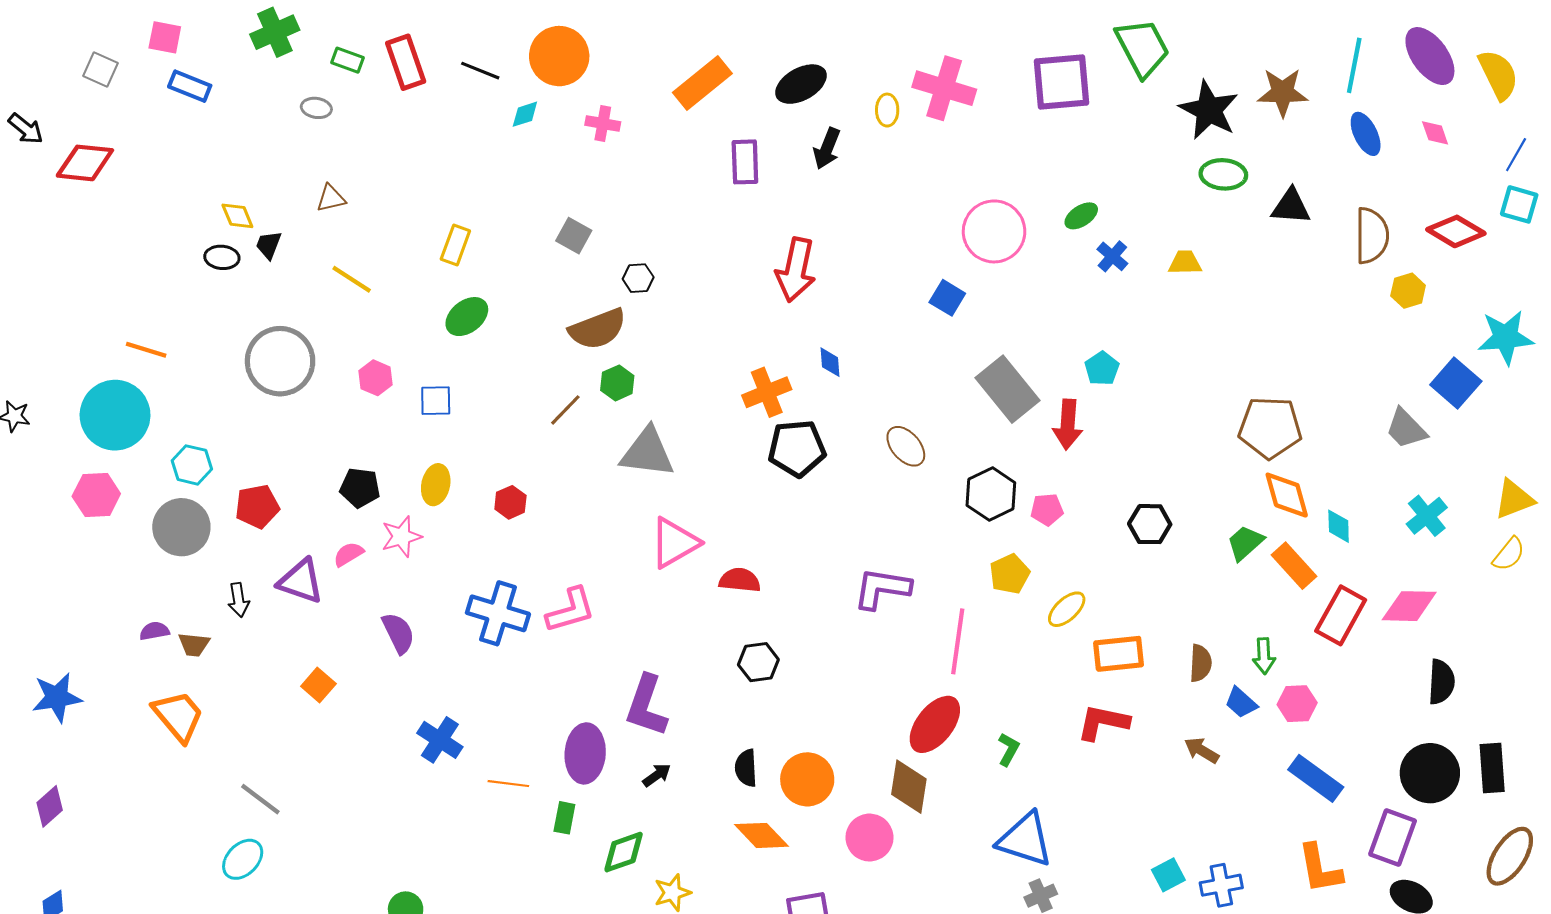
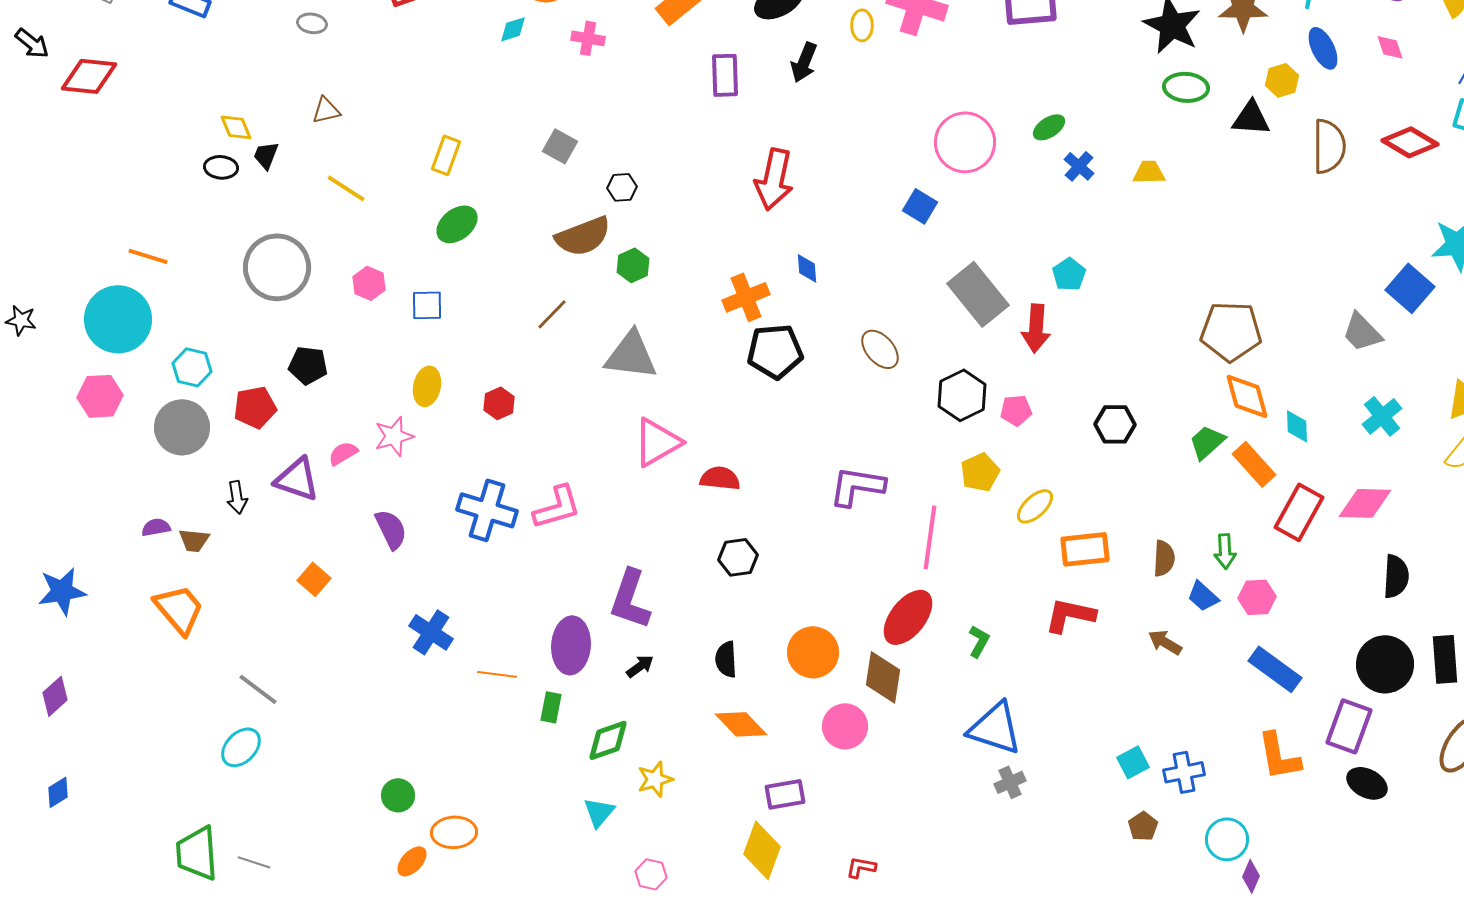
yellow hexagon: (1408, 291) -> (1282, 80), moved
green hexagon: (617, 383) -> (633, 265), moved
black pentagon: (360, 488) -> (308, 365), moved
orange circle: (807, 779) -> (813, 652), moved

